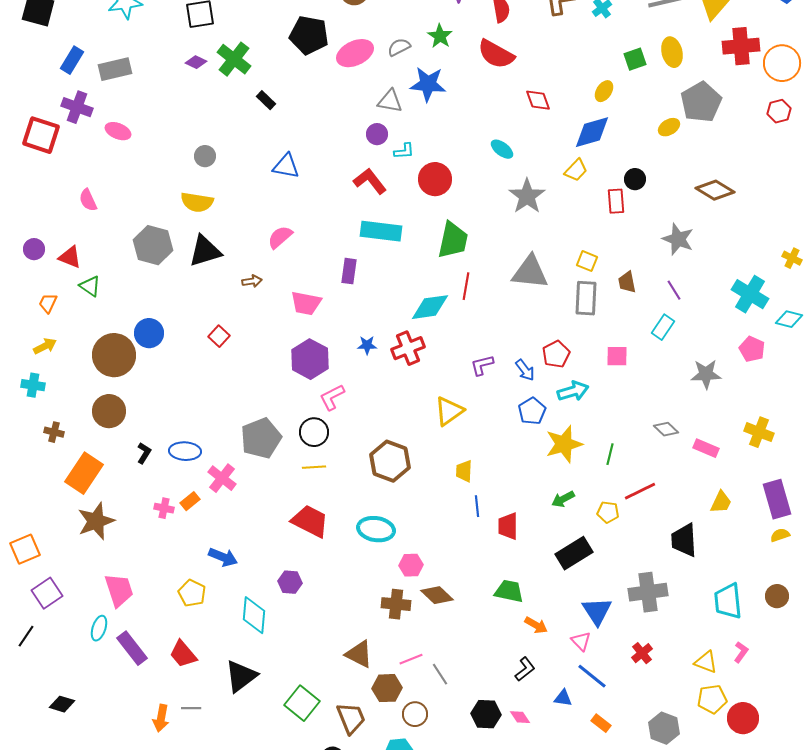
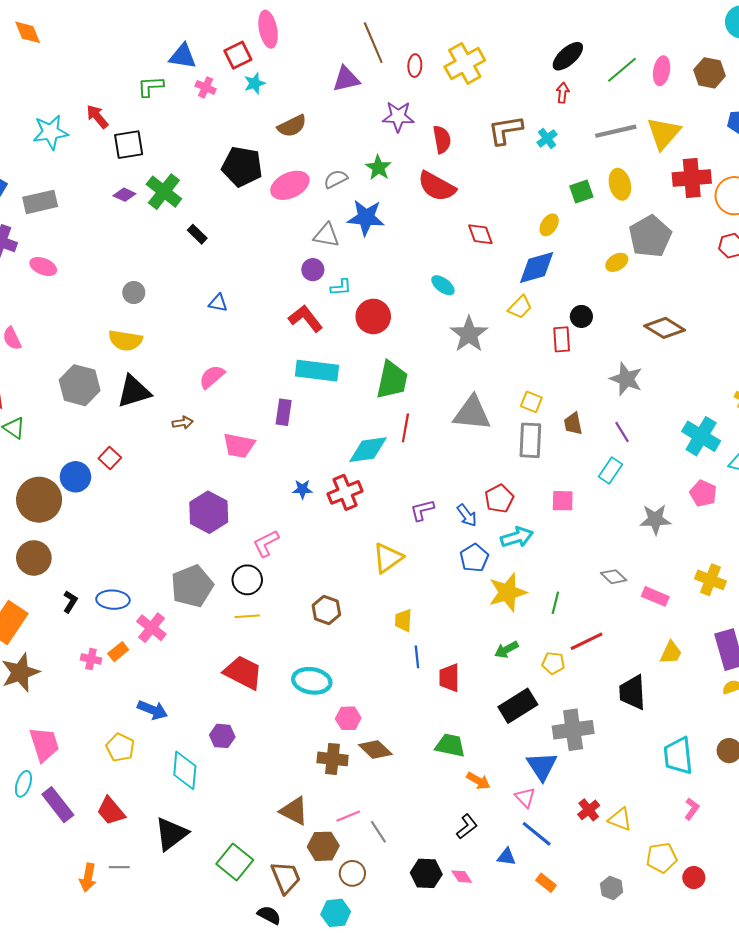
blue triangle: (286, 166) -> (218, 303), size x0.7
red square: (219, 336) -> (110, 458), moved
purple hexagon: (310, 359) -> (209, 512), moved
brown hexagon: (390, 461) -> (326, 610), size x0.7
gray cross: (648, 592) -> (573, 730), moved
yellow triangle: (706, 662) -> (620, 819), moved
red circle: (743, 718) -> (694, 878), size x0.7
gray hexagon: (664, 728) -> (612, 888), size x0.7

